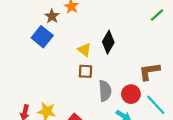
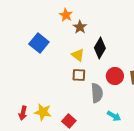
brown star: (52, 16) -> (80, 27), moved
red circle: (131, 94) -> (115, 76), moved

